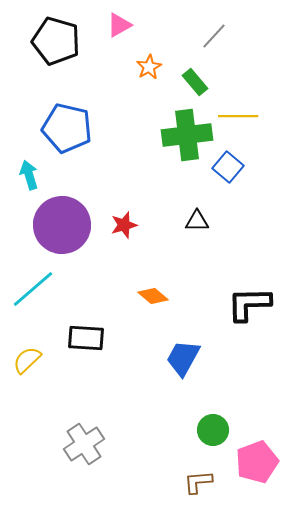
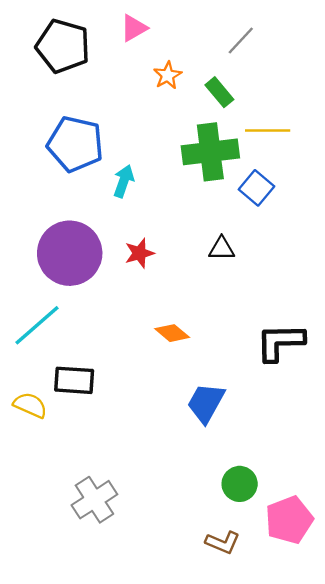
cyan arrow: (29, 175) -> (124, 181), moved, turned 36
black rectangle: (86, 338) -> (74, 380), moved
yellow semicircle: (27, 360) -> (30, 405), turned 68
brown L-shape: (198, 482) -> (223, 542), turned -152

